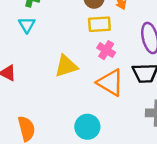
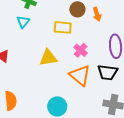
yellow rectangle: (99, 24) -> (63, 27), moved

